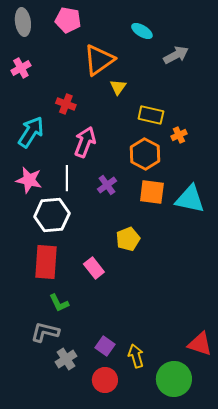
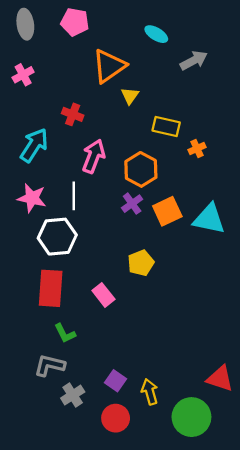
orange hexagon: (145, 154) -> (141, 169), moved
purple cross: (107, 185) -> (132, 204), moved
orange square: (152, 192) -> (167, 211), turned -32

